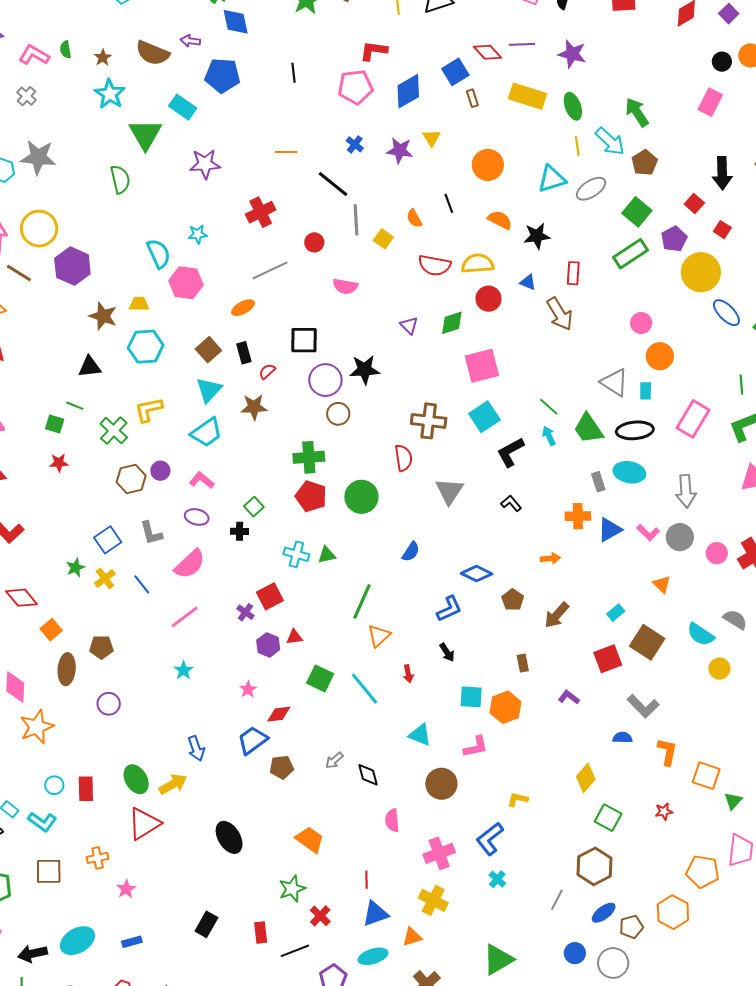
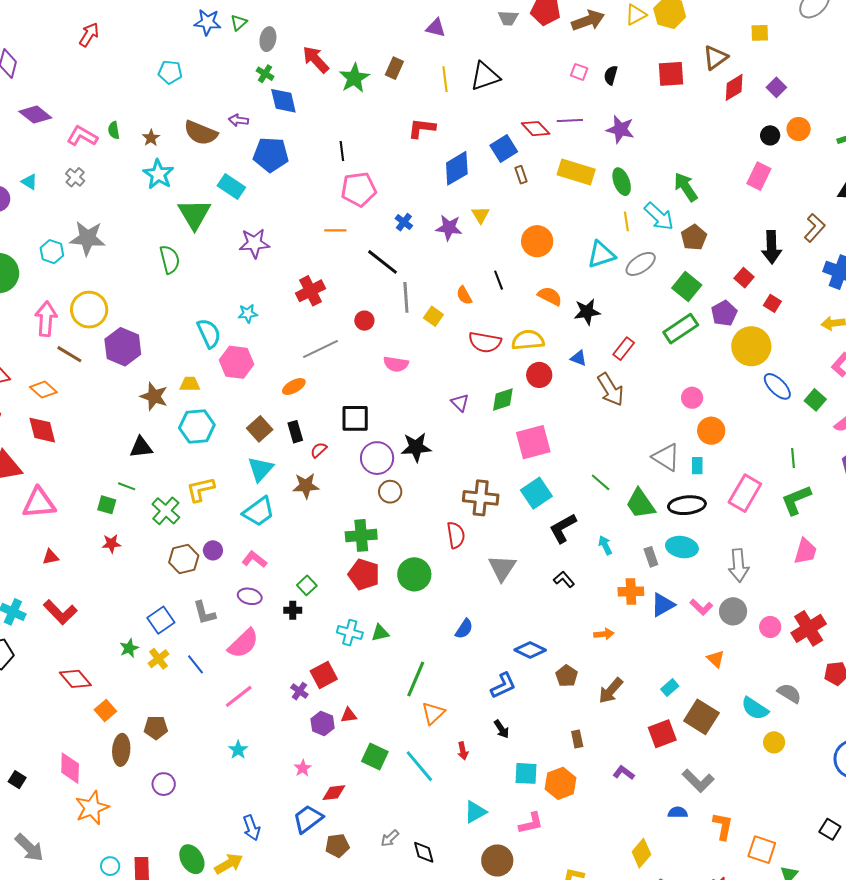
pink pentagon: (355, 87) -> (359, 189), moved
red rectangle: (573, 273) -> (624, 349), turned 35
cyan arrow: (549, 436) -> (605, 545), moved
cyan triangle: (420, 735) -> (475, 812), turned -50

